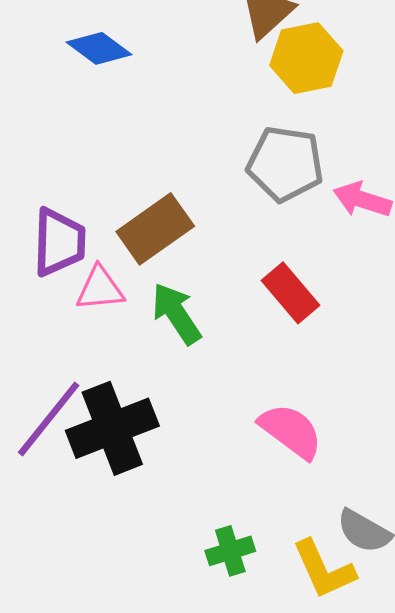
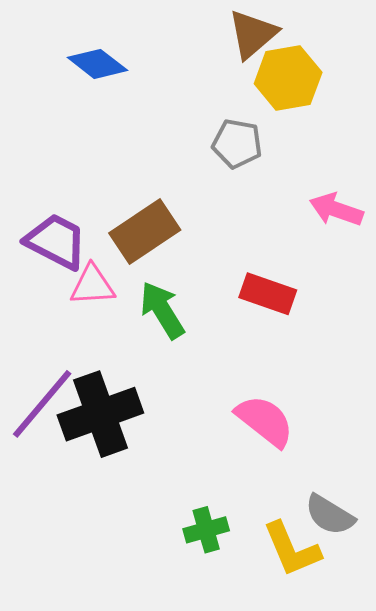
gray pentagon: (285, 164) -> (237, 144), moved, size x0.7
purple trapezoid: (59, 242) -> (56, 241), turned -66
red rectangle: (290, 293) -> (268, 294), turned -32

